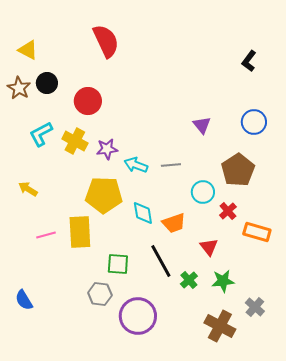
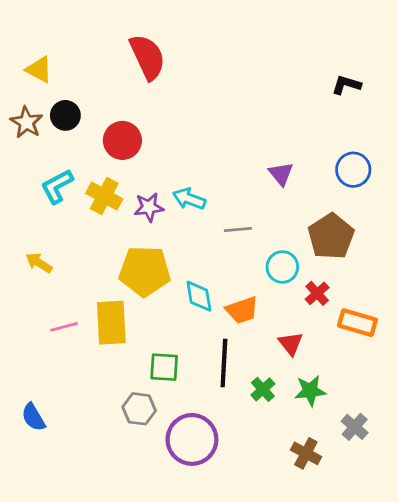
black L-shape: (249, 61) -> (346, 85), turned 70
cyan arrow: (136, 165) -> (189, 199), moved
black line: (161, 261) -> (224, 363), turned 32
brown cross: (220, 326) -> (306, 453), size x0.7

